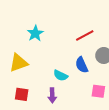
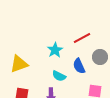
cyan star: (35, 33) -> (55, 50), moved

